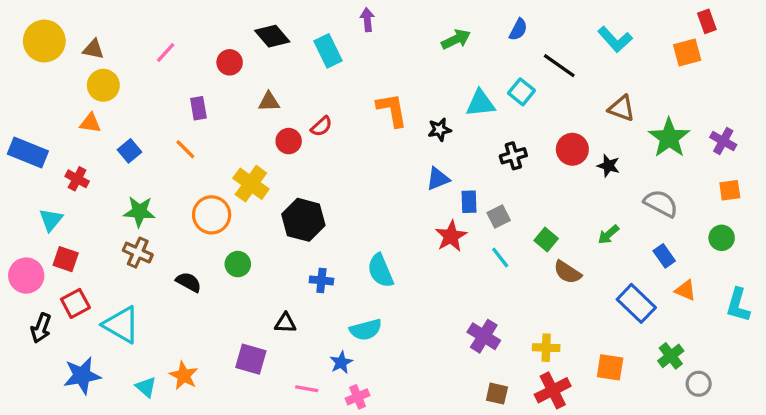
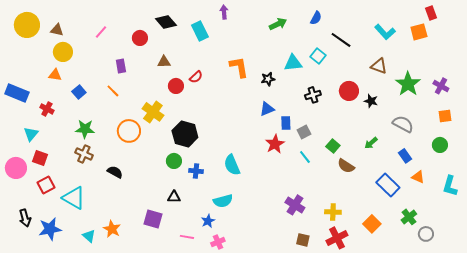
cyan L-shape: (615, 39) -> (385, 32), moved
green circle: (238, 264) -> (174, 161), moved
black arrow: (41, 328) -> (25, 218), moved, turned -36
orange square: (610, 367) -> (372, 224), turned 36

